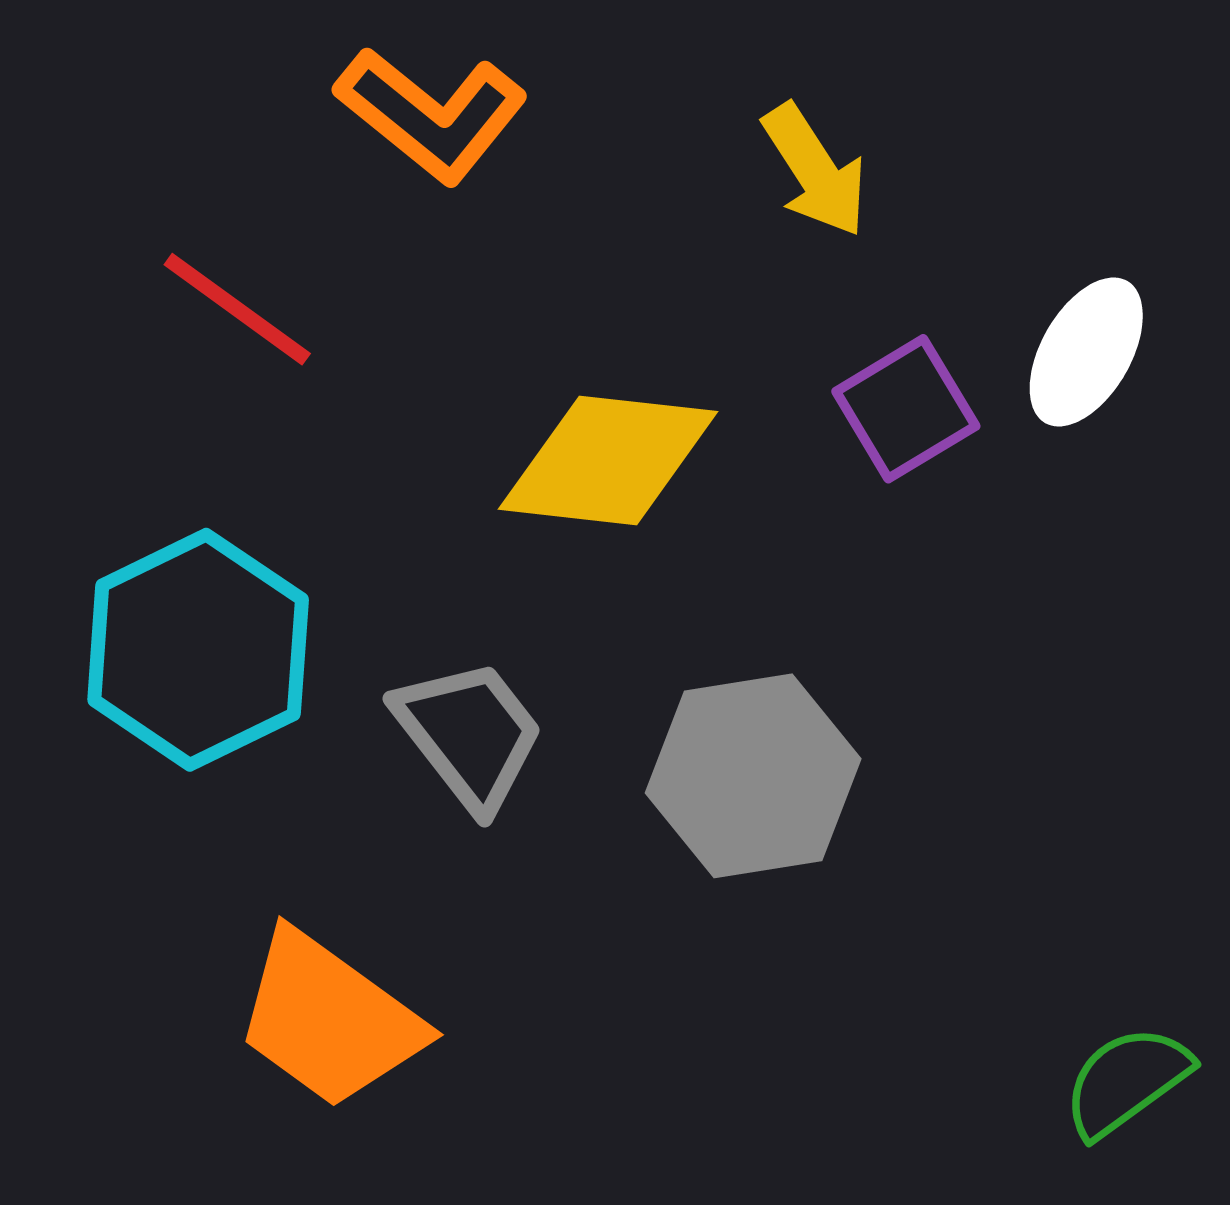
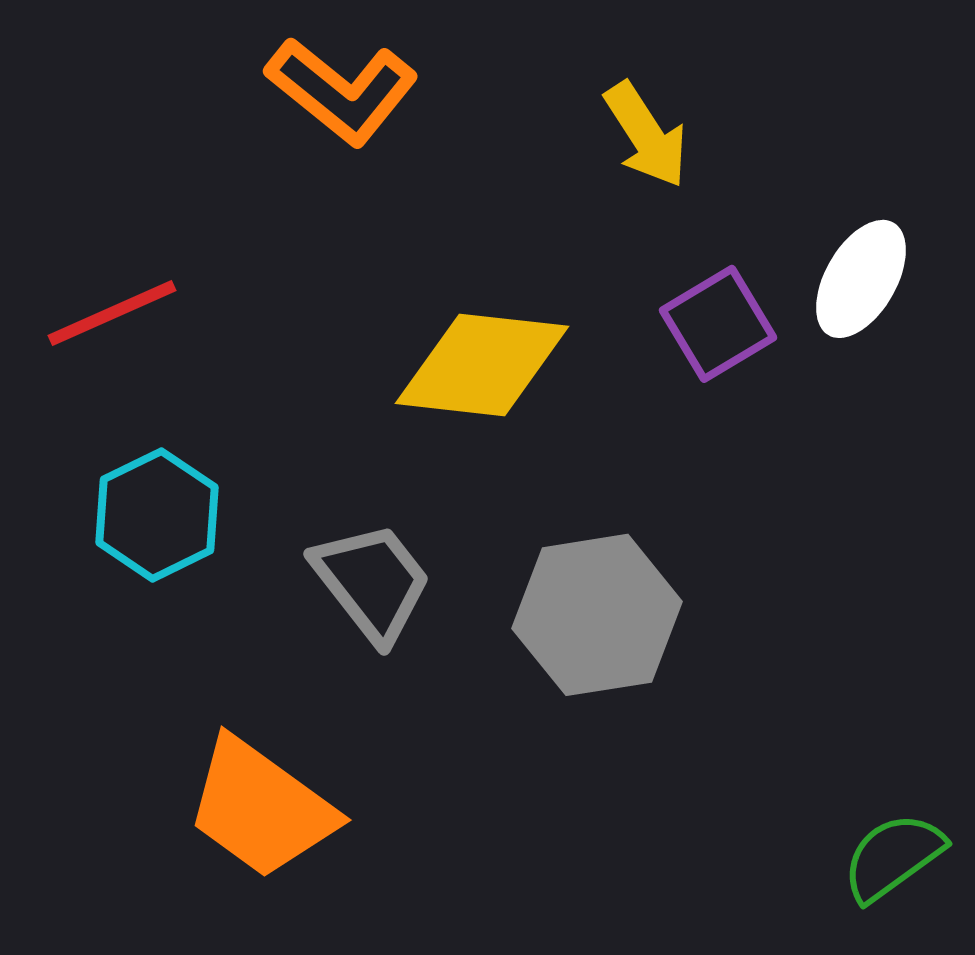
red line: (237, 309) -> (112, 313), moved, turned -60
cyan hexagon: (198, 650) -> (157, 515), size x0.7

